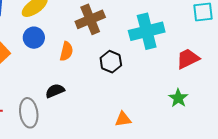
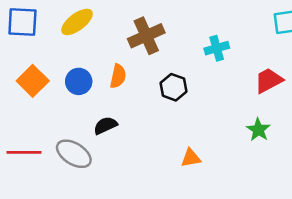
cyan cross: (147, 31) -> (217, 48), size x0.6
blue circle: (34, 38) -> (79, 81), moved
gray ellipse: (29, 113) -> (74, 154), turned -48

